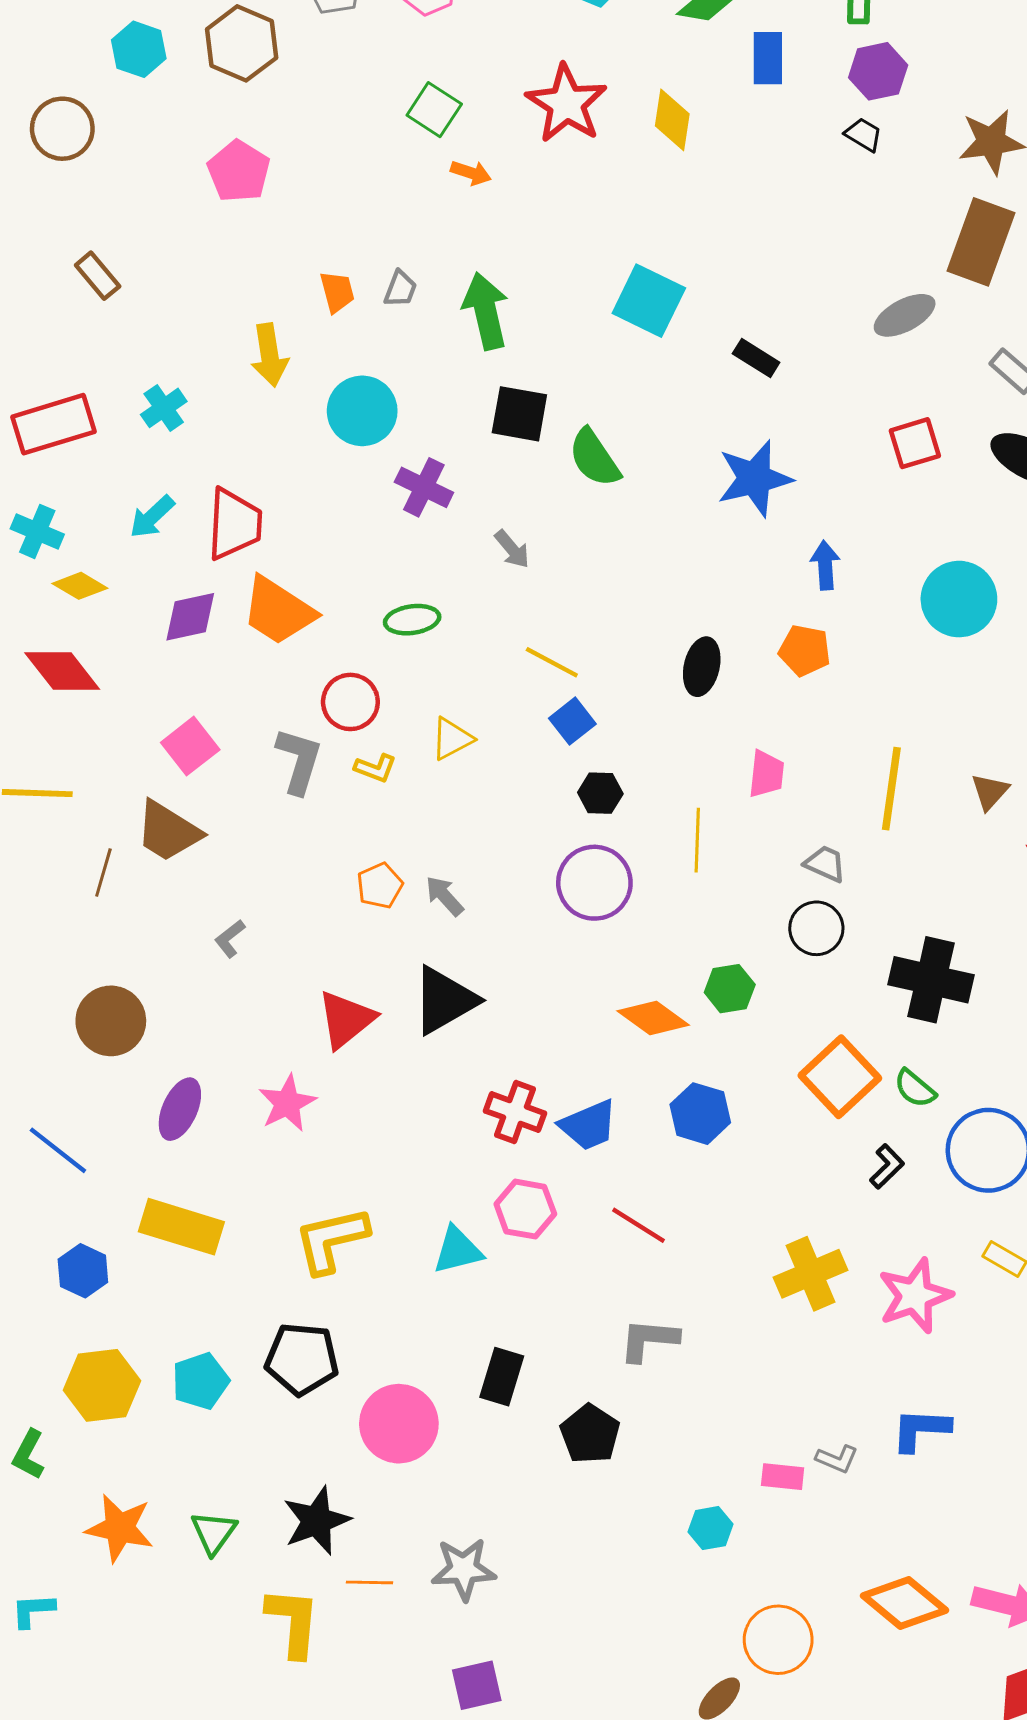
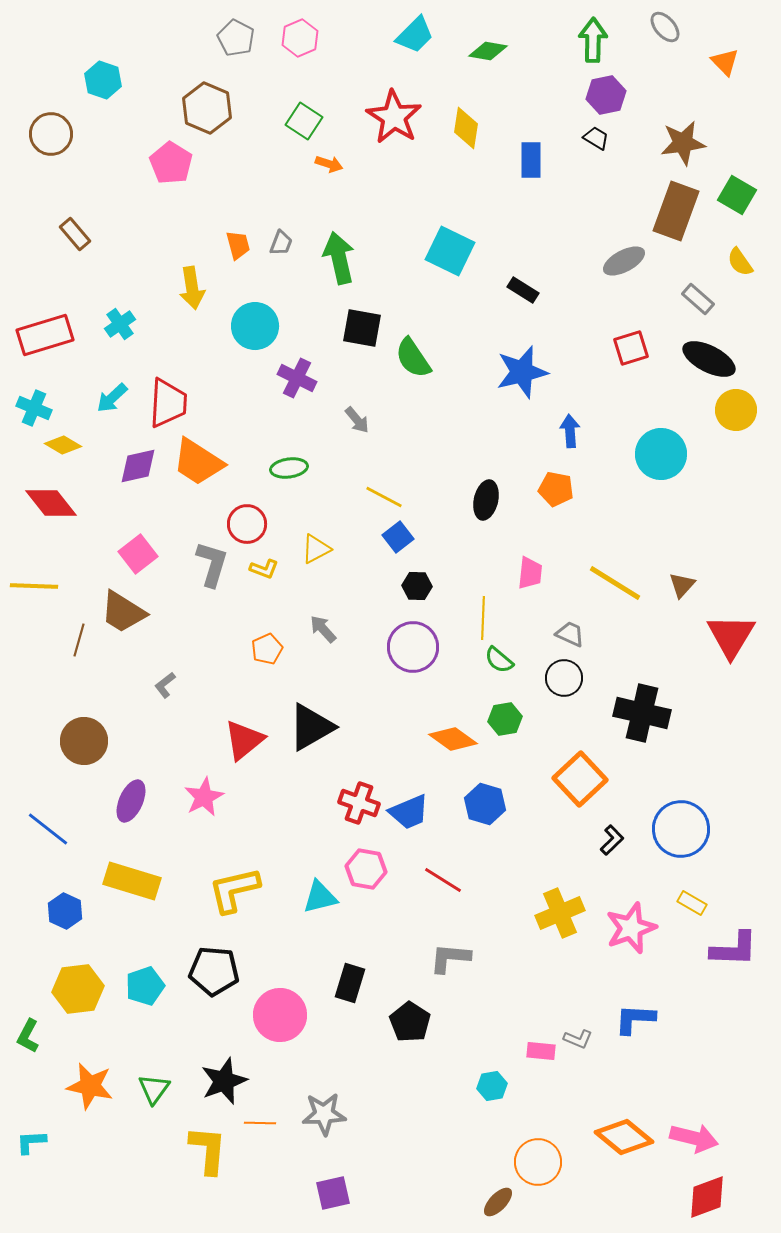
brown hexagon: (242, 43) -> (207, 108), moved
blue rectangle: (768, 58) -> (531, 160), moved
yellow line: (891, 789) -> (615, 583), turned -66
gray arrow: (444, 896) -> (323, 629), moved
green semicircle: (915, 1089) -> (499, 660), moved

